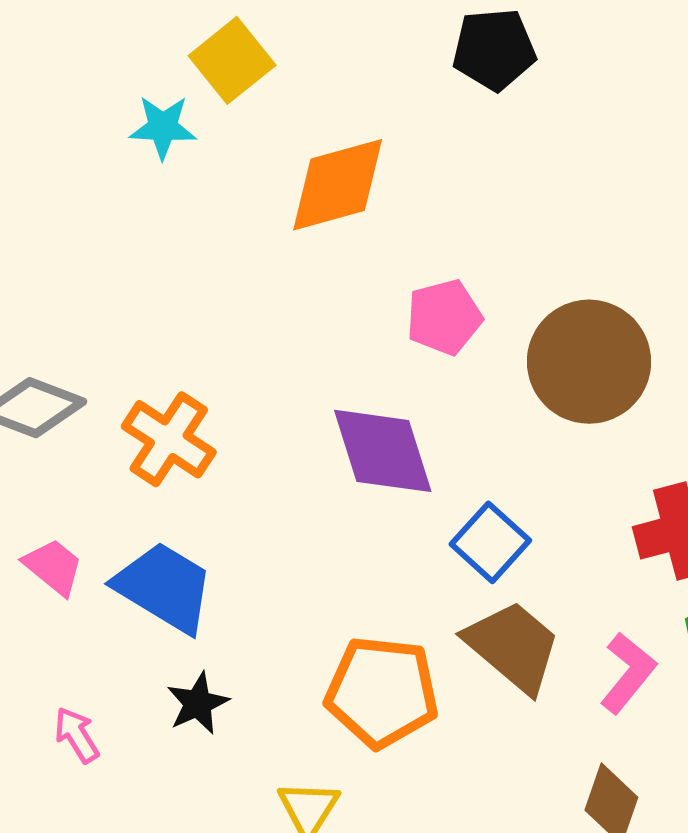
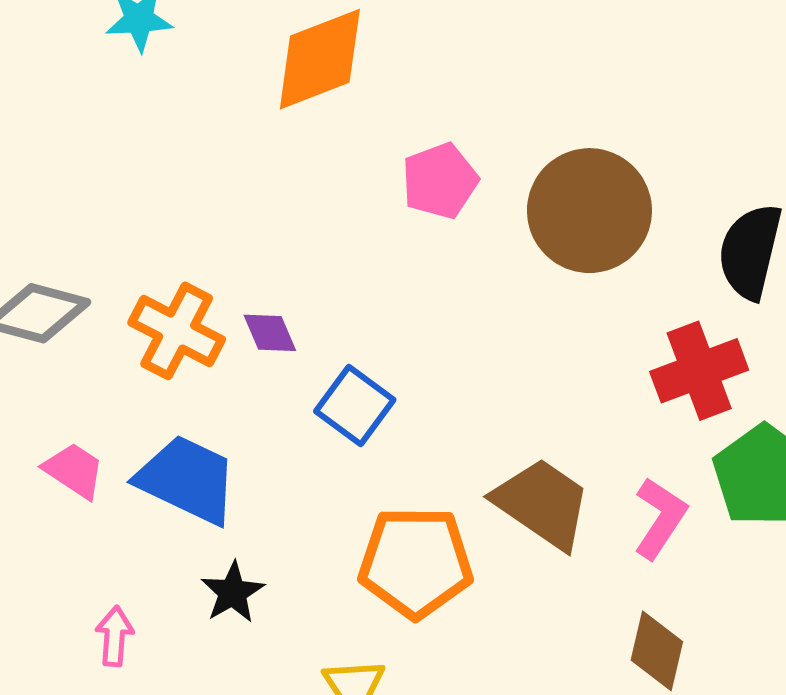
purple diamond: (383, 451) -> (270, 333), moved, size x0.5
blue square: (490, 542) -> (355, 405), moved
pink arrow: (77, 735) -> (115, 636), turned 42

